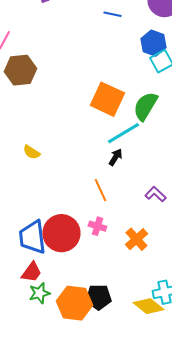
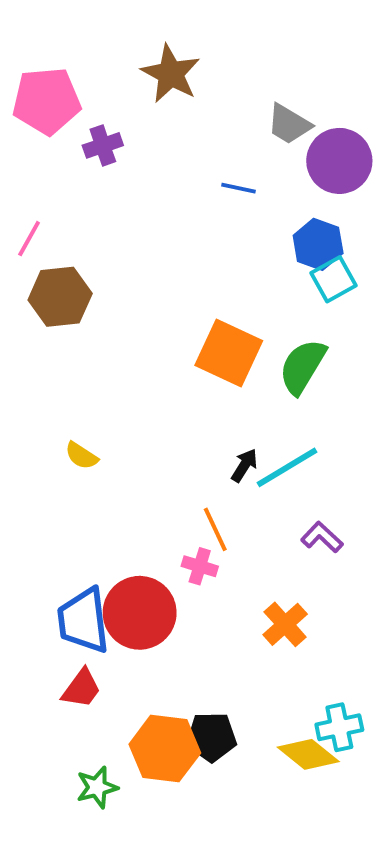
cyan line: (123, 133) -> (287, 467), moved
pink cross: (97, 226) -> (200, 566), moved
green star: (39, 293) -> (97, 787), moved

